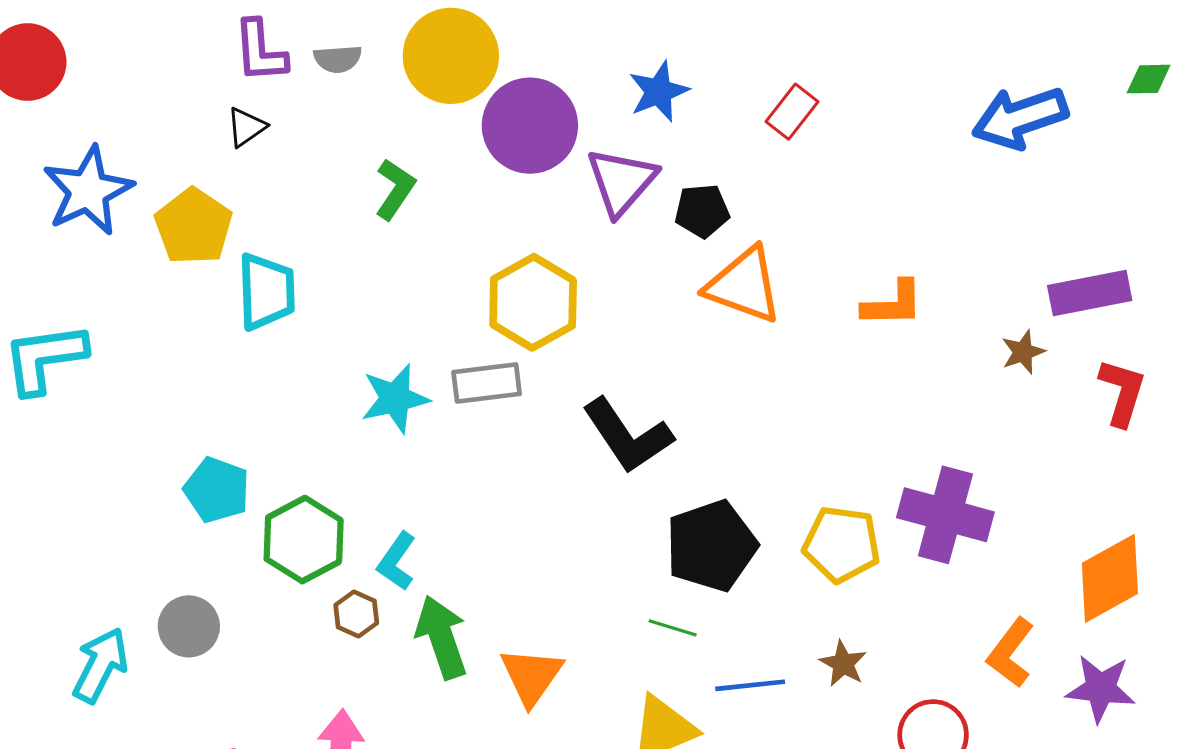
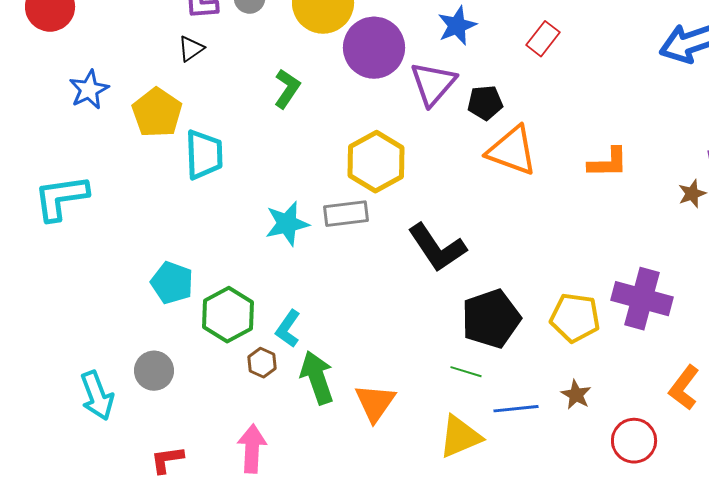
blue star: (88, 191) -> (89, 90), size x0.7
cyan arrow: (100, 665) -> (97, 396), turned 132

